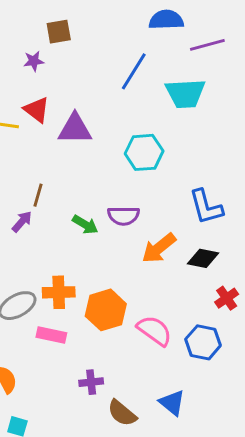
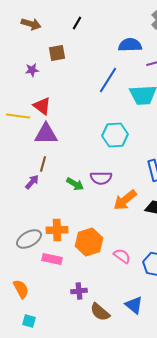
purple star: (34, 61) -> (32, 70), moved
purple triangle: (75, 129) -> (46, 134), moved
pink semicircle: (154, 331) -> (122, 256), size x0.7

